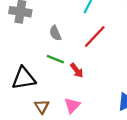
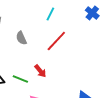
green line: (55, 59) -> (20, 79), moved

